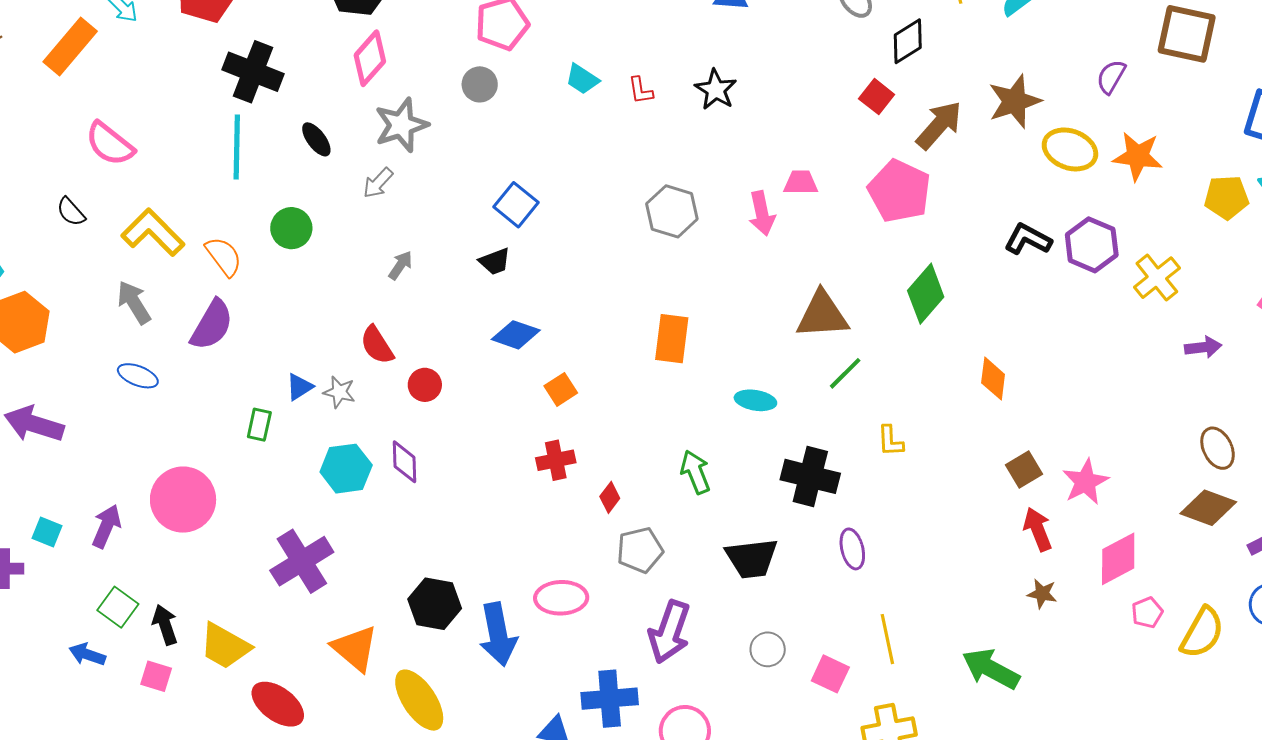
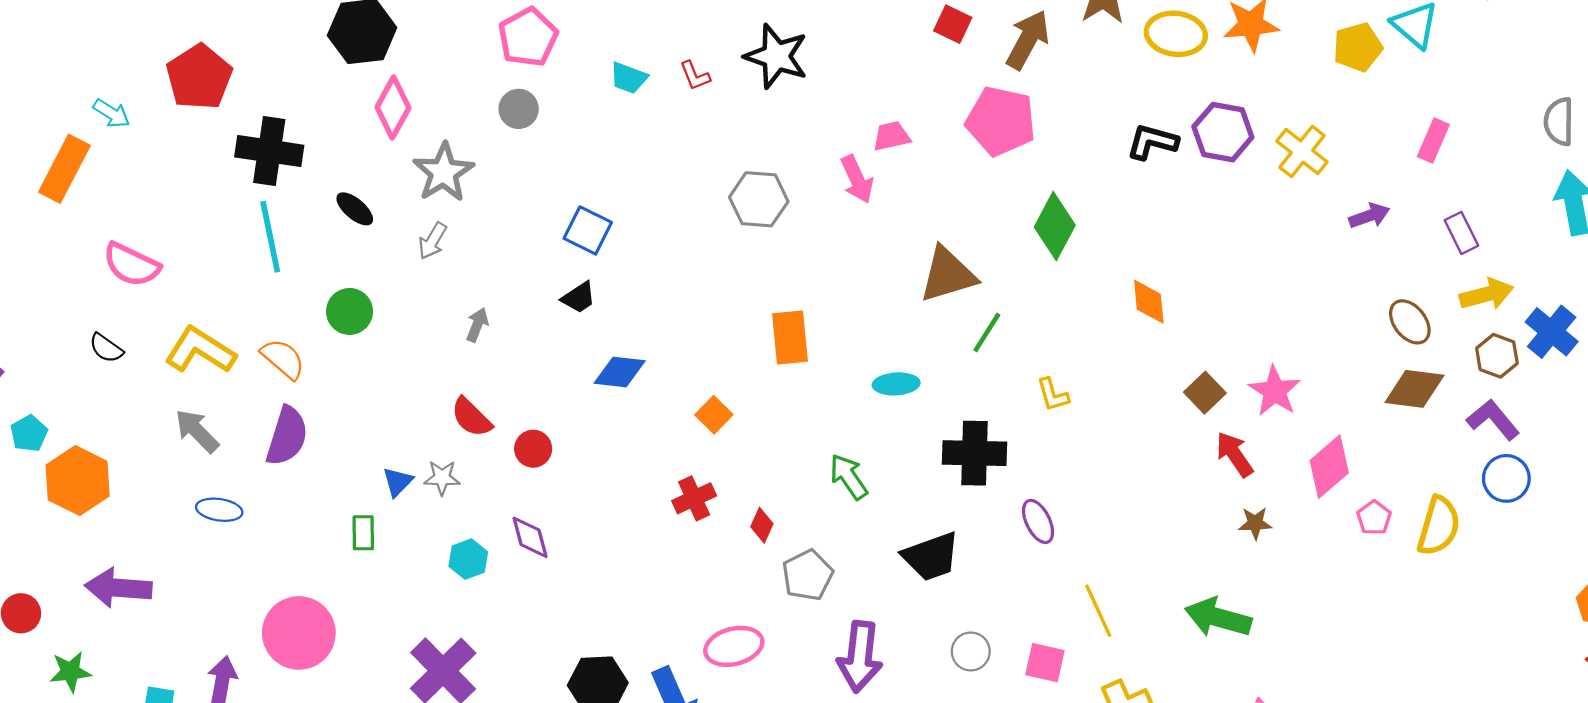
black star: (716, 90) -> (776, 56), size x1.4
orange square: (561, 389) -> (714, 415), moved
cyan hexagon: (346, 469) -> (468, 559), size x0.7

